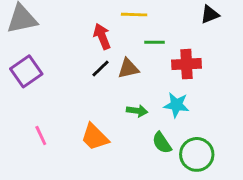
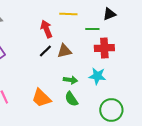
black triangle: (210, 15) -> (109, 14), moved
green line: (154, 42) -> (92, 29), moved
green semicircle: (162, 143) -> (71, 99), moved

